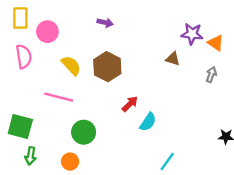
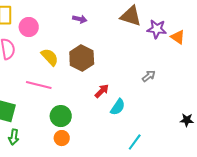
brown triangle: (173, 59) -> (131, 16), moved, size x1.6
gray arrow: (211, 75) -> (149, 76), moved, turned 32
orange circle: (70, 162) -> (62, 138), moved

